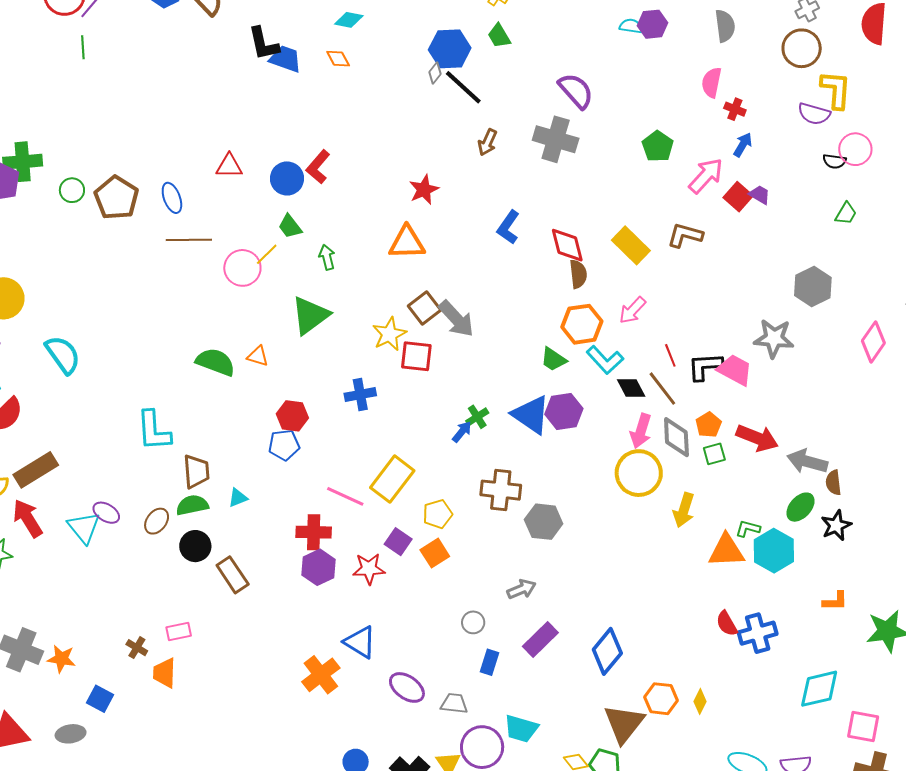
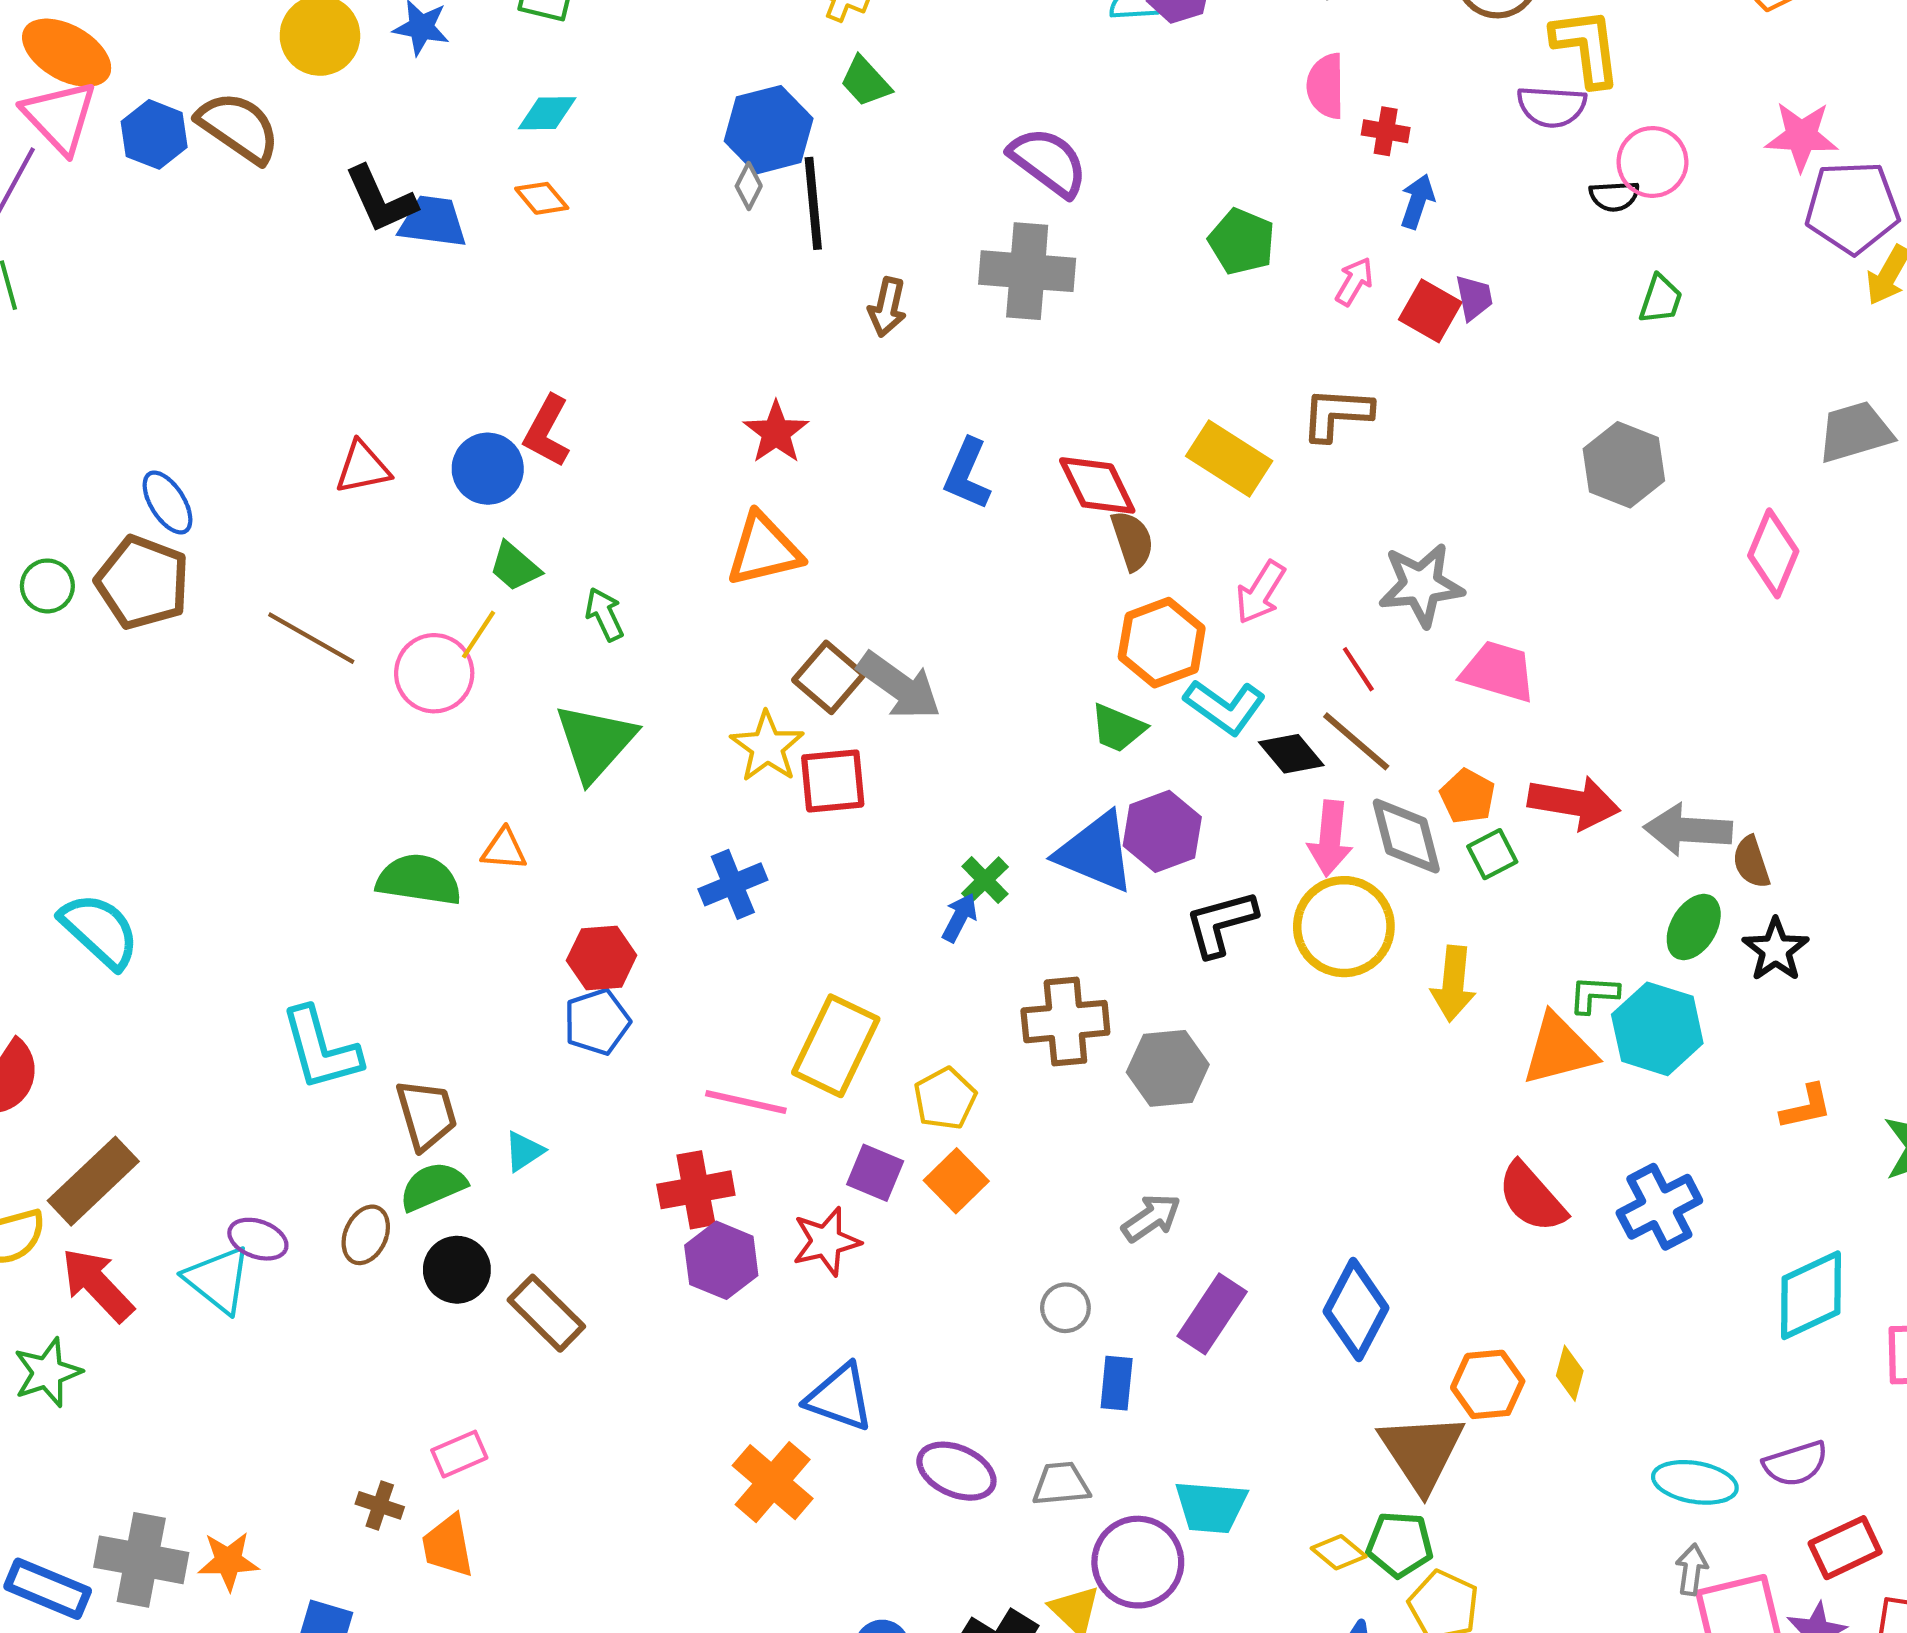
black line: (463, 87) -> (813, 203), turned 54
pink arrow: (706, 176) -> (1354, 281), size x0.6
purple trapezoid: (760, 195) -> (1474, 298), turned 60
blue ellipse: (172, 198) -> (167, 502), moved
brown line: (189, 240) -> (311, 638), turned 42
gray star: (774, 338) -> (1421, 585), moved
black L-shape: (705, 367) -> (1221, 923), moved
red semicircle: (727, 623) -> (1532, 1197), moved, size x1.4

